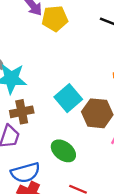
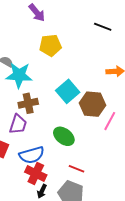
yellow pentagon: (55, 18) -> (50, 45), moved

